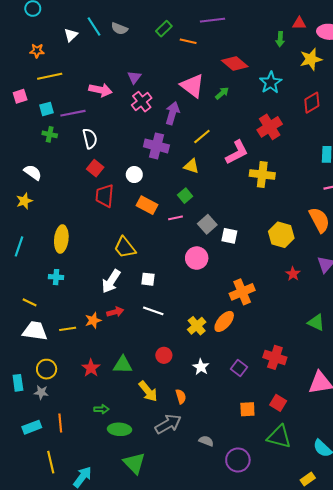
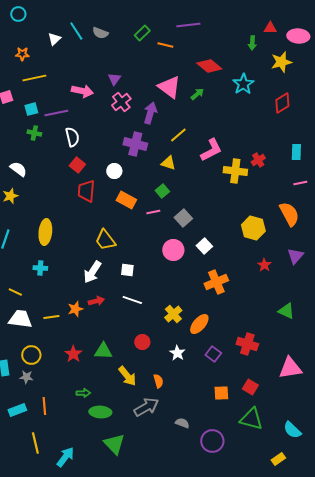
red cross: (270, 127) -> (258, 160), moved, size x0.6
white square: (229, 236) -> (204, 246), moved, turned 35
orange ellipse: (224, 321) -> (199, 324), moved

